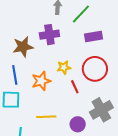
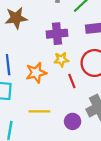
purple cross: (49, 35) -> (57, 34), moved
brown star: (23, 47) -> (16, 18), moved

